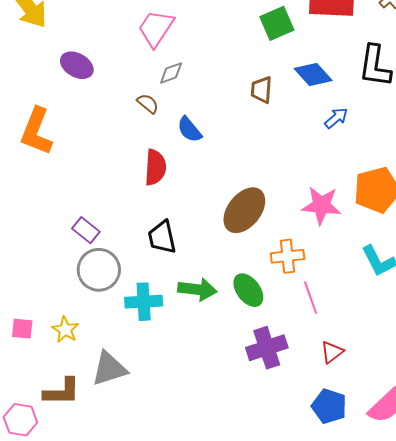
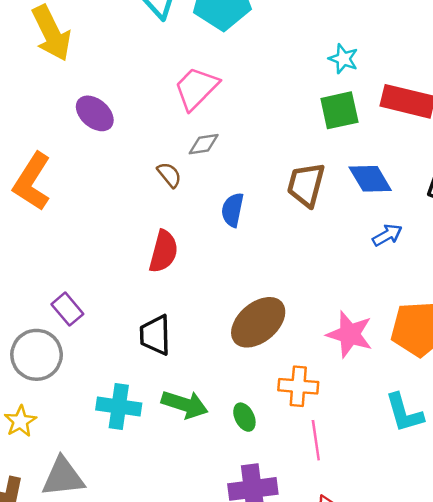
brown trapezoid: (261, 90) -> (306, 185), size x1.4
blue semicircle: (189, 130) -> (233, 210), moved, turned 40
gray circle: (99, 270) -> (37, 355), moved
green ellipse: (248, 290) -> (244, 417), size x0.7

